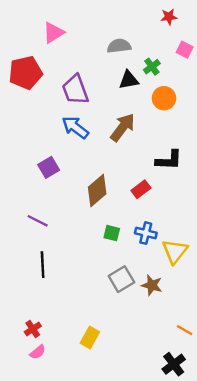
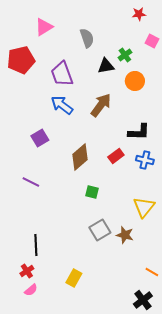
gray semicircle: (119, 46) -> (87, 38), moved, turned 78
blue cross: (146, 233) -> (145, 160), moved
black line: (43, 265) -> (36, 245), moved

